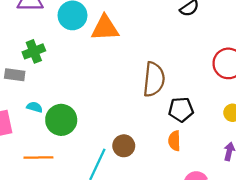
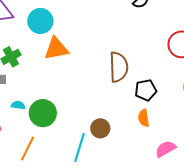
orange triangle: (105, 28) -> (56, 49), moved
orange line: (38, 158) -> (27, 149), turned -55

